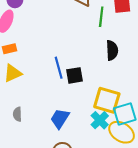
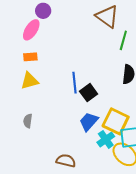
black square: (74, 75) -> (89, 93), turned -36
blue trapezoid: (60, 119) -> (89, 122), moved

